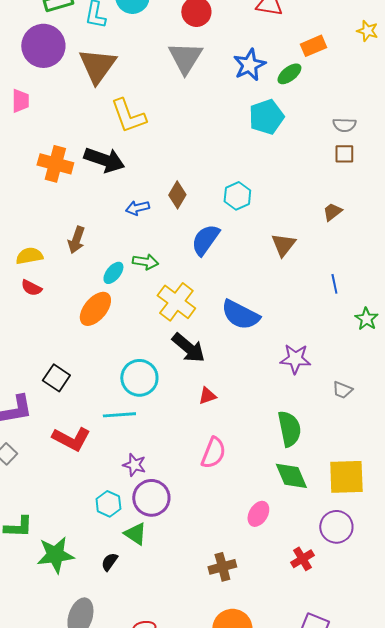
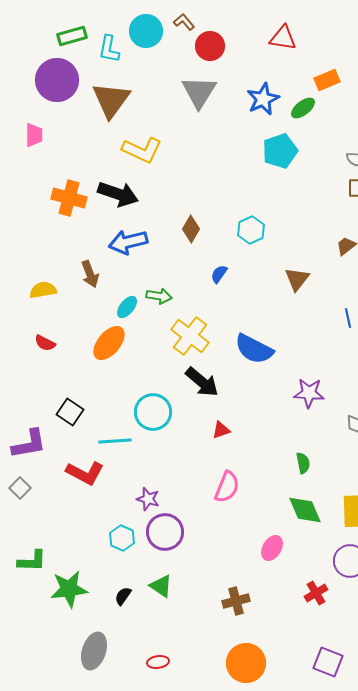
yellow L-shape: (128, 116) -> (142, 150), turned -45
blue arrow: (137, 208) -> (128, 242), moved, size x1.6
brown arrow: (76, 240) -> (90, 274), turned -40
blue semicircle: (205, 240) -> (219, 274), size x0.6
red semicircle: (31, 288) -> (45, 343), moved
cyan line: (119, 415) -> (115, 441), moved
green semicircle: (289, 429) -> (303, 463), size x0.6
green triangle: (135, 534) -> (161, 586), moved

